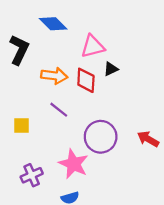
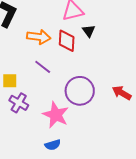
black triangle: (111, 69) -> (89, 31), turned -40
purple cross: (32, 175) -> (19, 103), moved, turned -36

